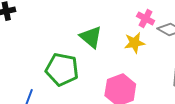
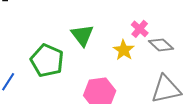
yellow star: (135, 43) -> (124, 50), turned 30

